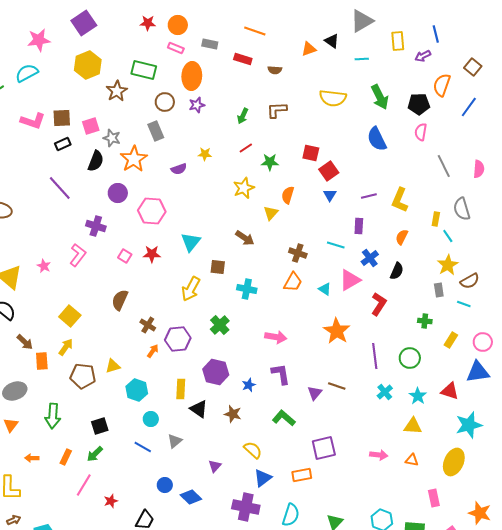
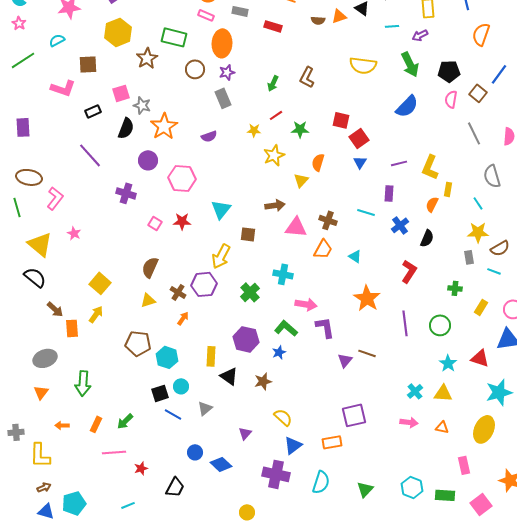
purple arrow: (423, 56) -> (420, 35), moved
brown square: (473, 67) -> (478, 93), moved
brown semicircle: (275, 70) -> (318, 20), moved
cyan semicircle: (27, 73) -> (57, 40), size x0.7
orange semicircle: (442, 85) -> (481, 34), moved
brown L-shape: (277, 110) -> (307, 77), turned -60
brown square: (62, 118) -> (88, 64), moved
gray rectangle: (156, 131) -> (223, 98), moved
blue semicircle: (377, 139) -> (407, 106), turned -110
yellow star: (205, 154) -> (254, 130), moved
yellow rectangle: (436, 219) -> (448, 189), moved
brown arrow: (245, 238) -> (275, 205), turned -42
pink L-shape: (78, 255) -> (55, 198), moved
yellow star: (448, 265) -> (478, 232), turned 30
pink triangle: (350, 280) -> (296, 227), moved, turned 35
cyan cross: (247, 289) -> (283, 274), moved
purple hexagon: (178, 339) -> (204, 284), moved
yellow triangle: (113, 366) -> (148, 300), moved
purple L-shape: (281, 374) -> (325, 327), moved
brown pentagon: (83, 376) -> (138, 343), moved
cyan cross: (385, 392) -> (415, 391), moved
brown star: (233, 414) -> (263, 381), turned -30
green L-shape: (284, 418) -> (286, 328), moved
black square: (100, 426) -> (160, 393), moved
pink line: (84, 485) -> (114, 452), turned 55

